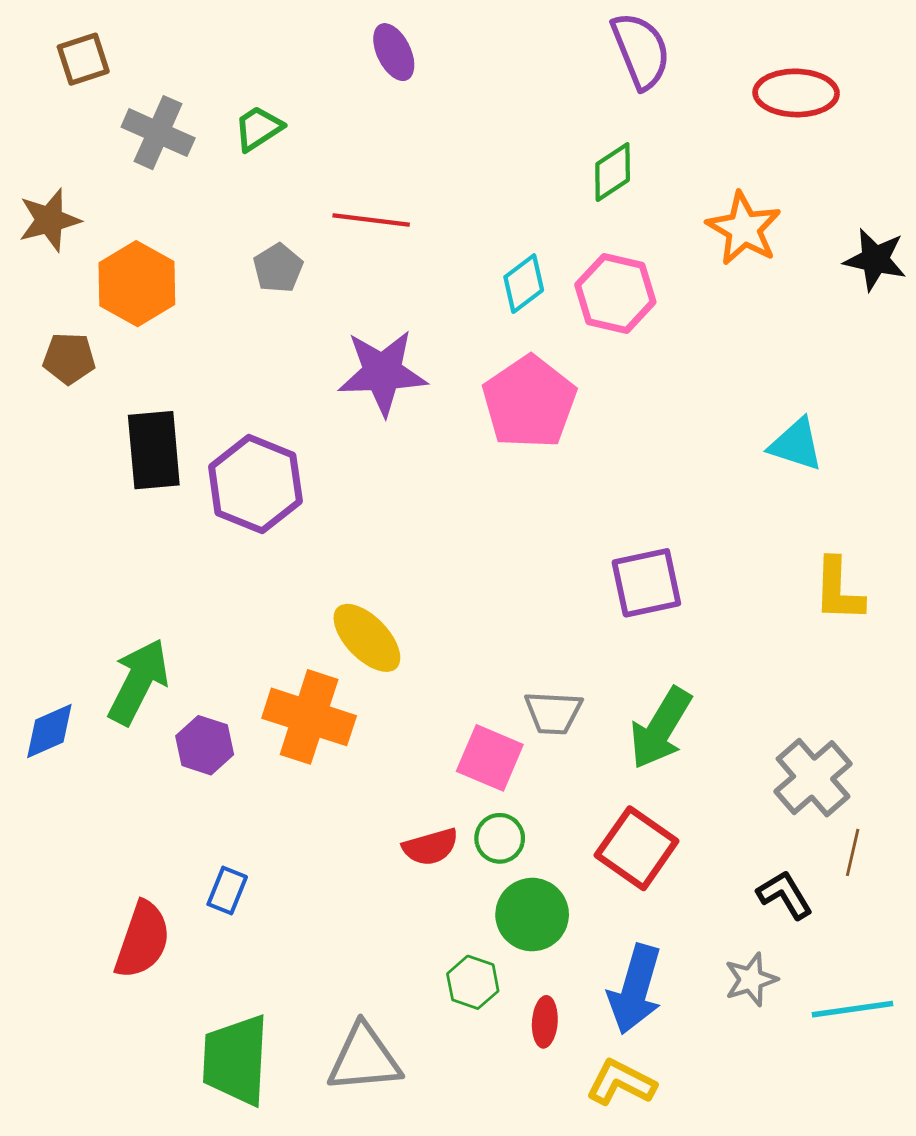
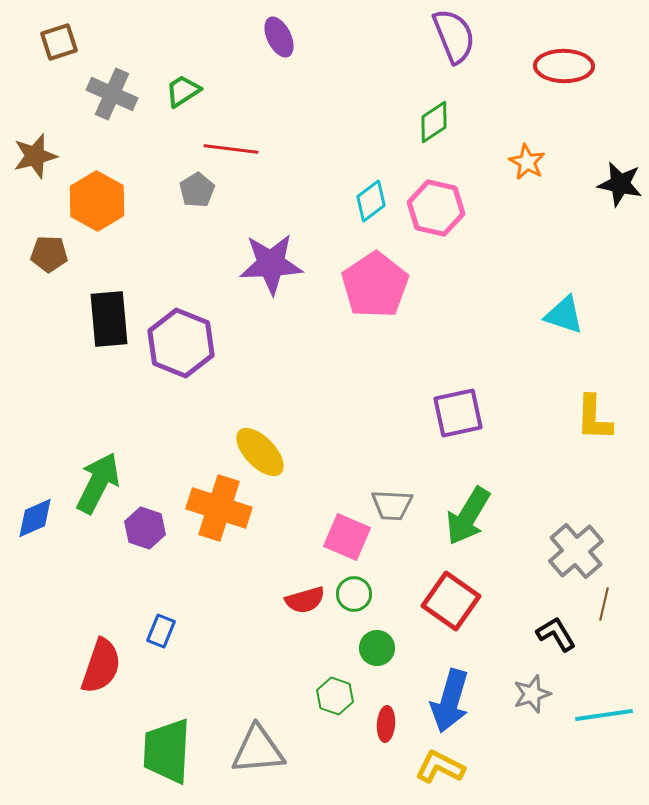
red line: (371, 220) -> (231, 149), moved
orange star: (744, 229) -> (527, 162), size x0.7
green circle: (532, 915) -> (377, 648), size x0.7

